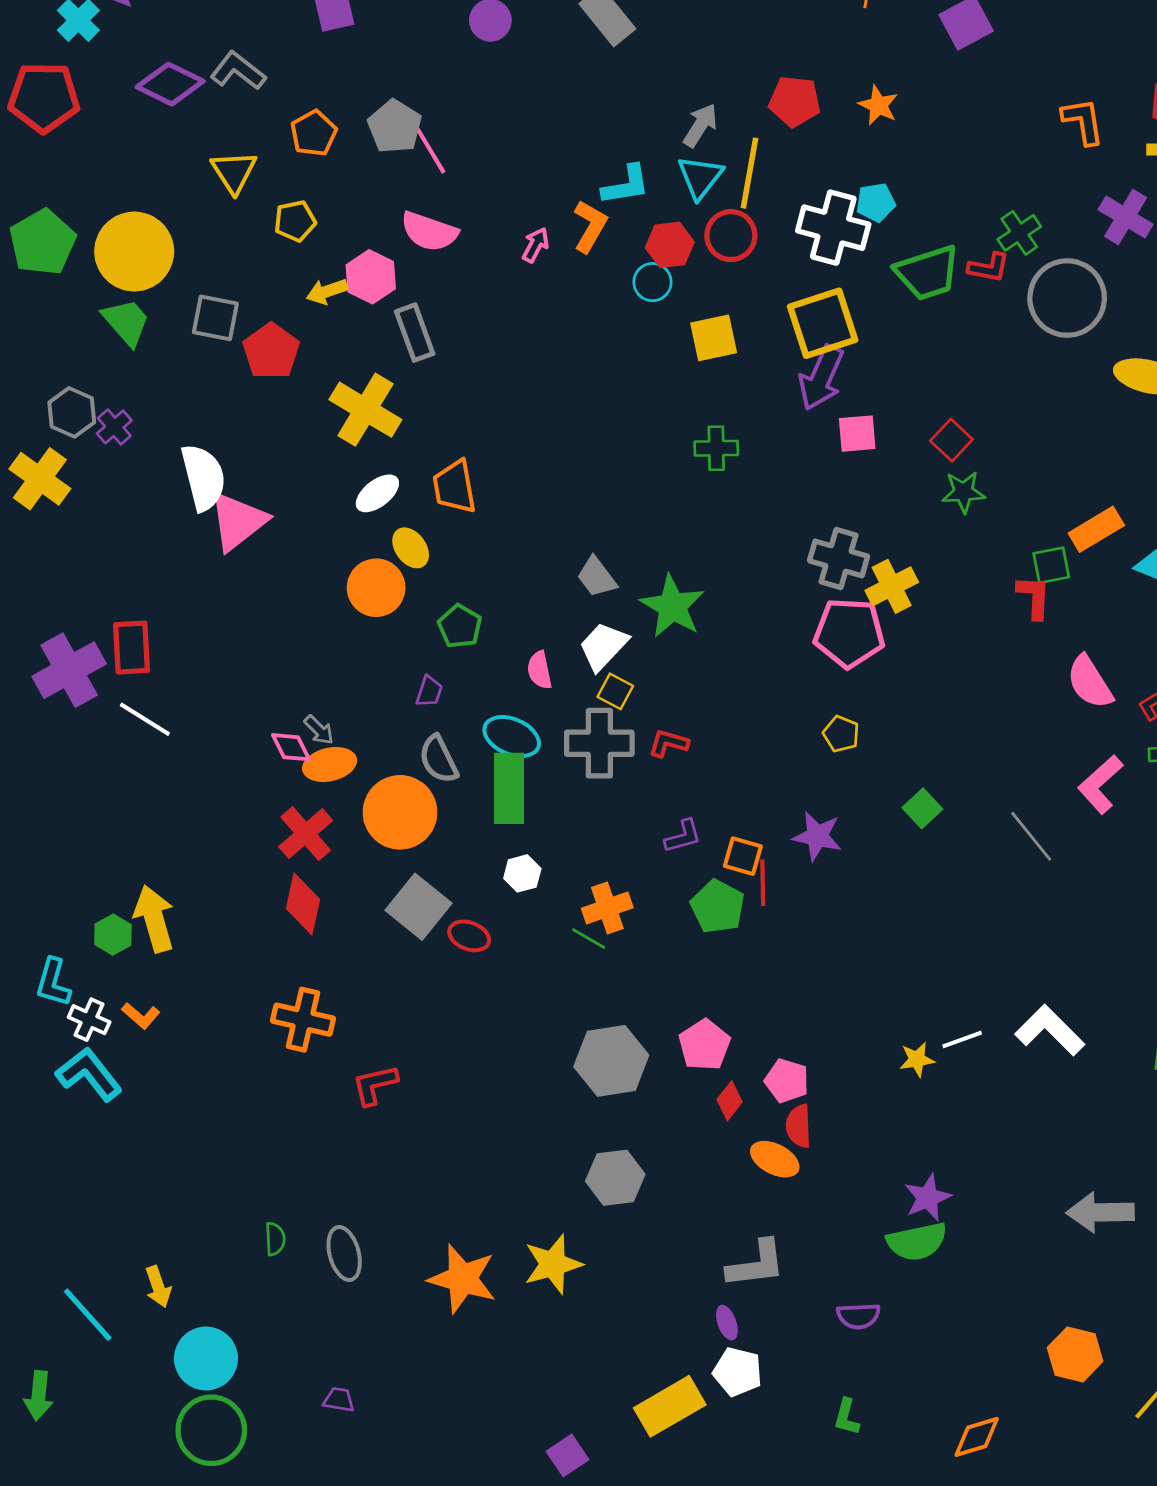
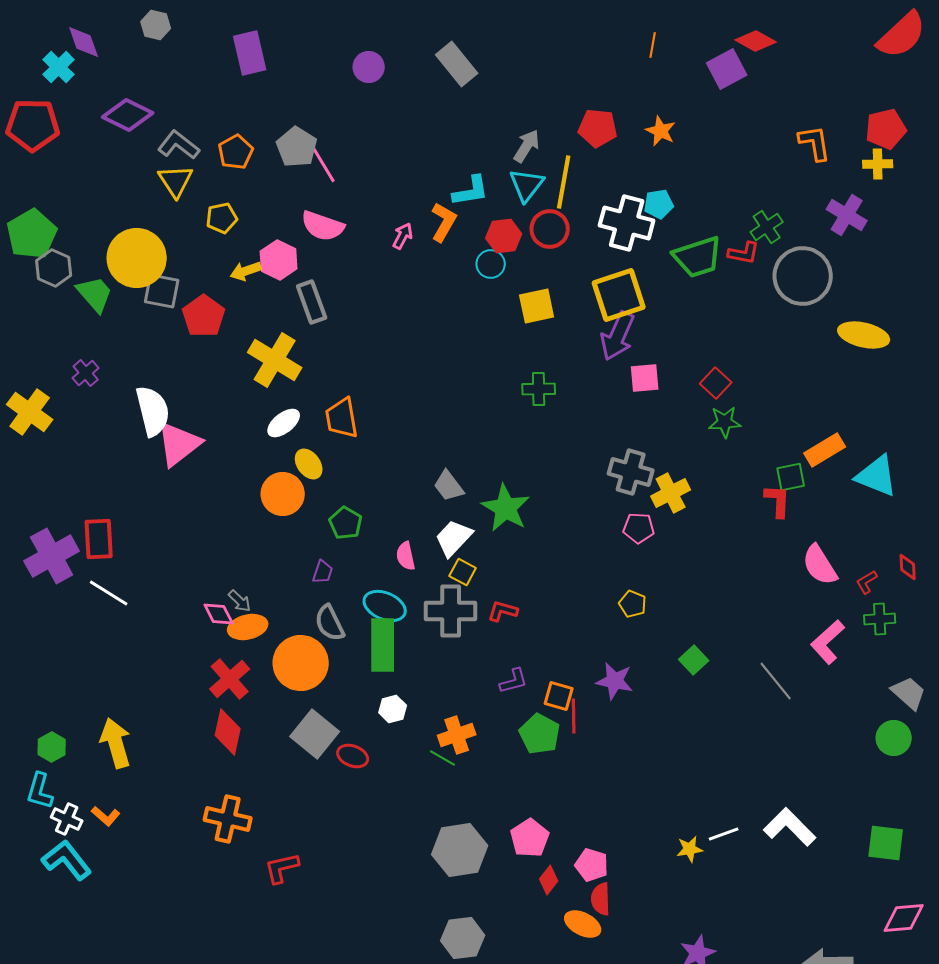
gray L-shape: (238, 71) -> (179, 145), moved
yellow circle: (134, 252) -> (137, 258), moved
gray hexagon: (72, 412) -> (54, 268), moved
pink pentagon: (849, 633) -> (639, 528), size x0.6
green hexagon: (113, 935) -> (52, 747), moved

